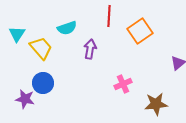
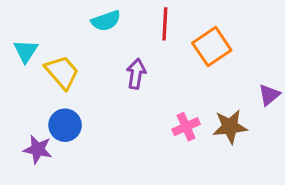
cyan semicircle: (67, 28) -> (106, 21), moved
brown star: (156, 104) -> (230, 127), moved

